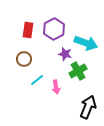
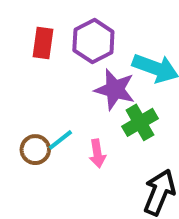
purple star: (65, 54) -> (115, 89), size x1.5
brown circle: (24, 59) -> (35, 150), moved

